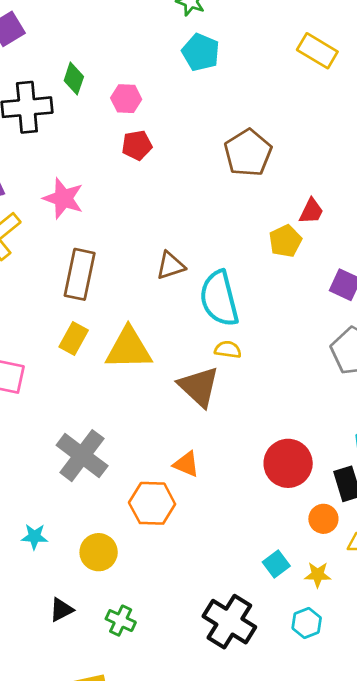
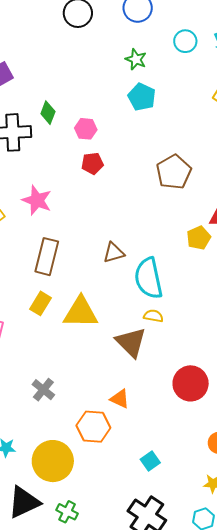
gray cross: (82, 456) -> (43, 390), size x0.6
red circle: (288, 463) -> (191, 383), moved
yellow circle: (99, 552) -> (53, 461), size x1.5
cyan square: (276, 564) -> (150, 461), moved
black triangle: (61, 610) -> (24, 502), size x1.8

